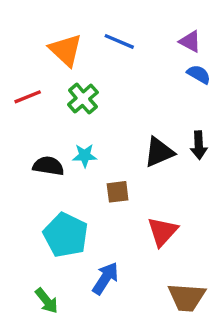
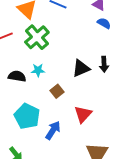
green cross: (83, 99) -> (37, 37), size x1.4
brown square: (118, 192) -> (57, 91), turned -32
blue arrow: (105, 278) -> (53, 130), moved

